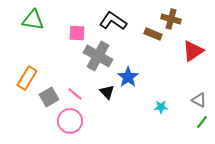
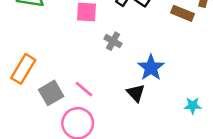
gray cross: (98, 56) -> (113, 41), size x0.5
black triangle: (107, 92) -> (136, 93), moved

